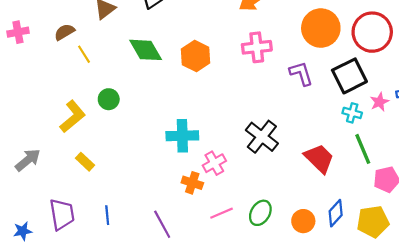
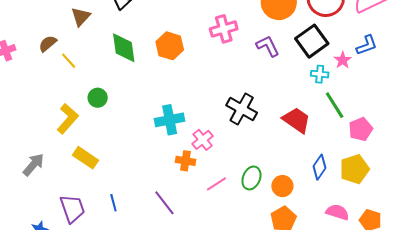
green diamond: (146, 50) -> (124, 48), turned 32
yellow rectangle: (85, 162) -> (86, 158), size x1.4
orange circle: (303, 221) -> (282, 186), moved

